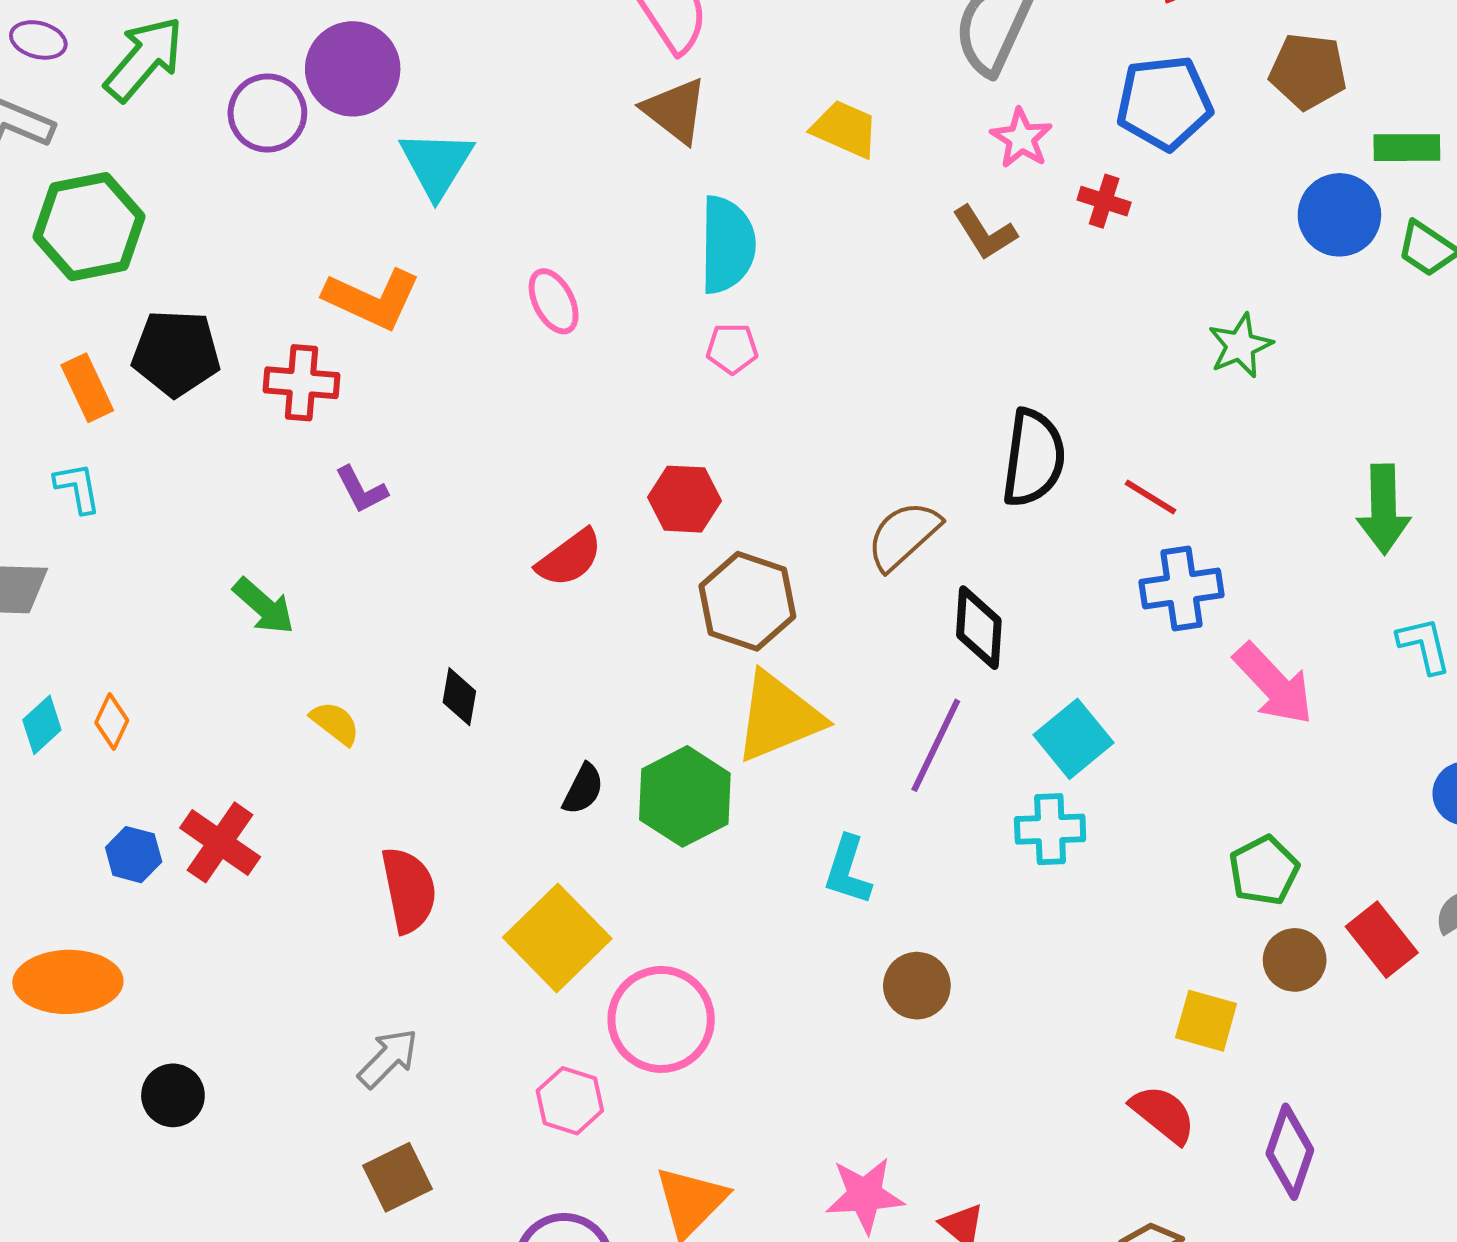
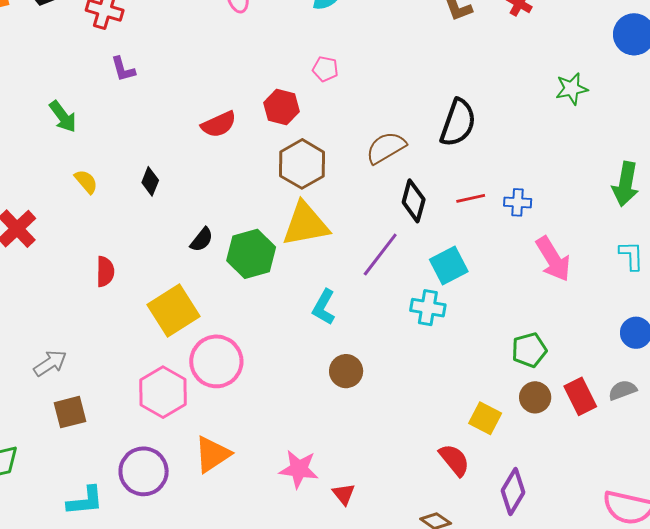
pink pentagon: (732, 348) -> (325, 69), moved
red line: (1150, 497) -> (471, 198), moved, turned -56
blue cross: (1182, 588) -> (518, 202), size x0.7
red semicircle: (409, 890) -> (105, 272), size x0.7
gray arrow: (388, 1058) -> (50, 363), moved
pink hexagon: (570, 1101) -> (163, 392), size x1.5

